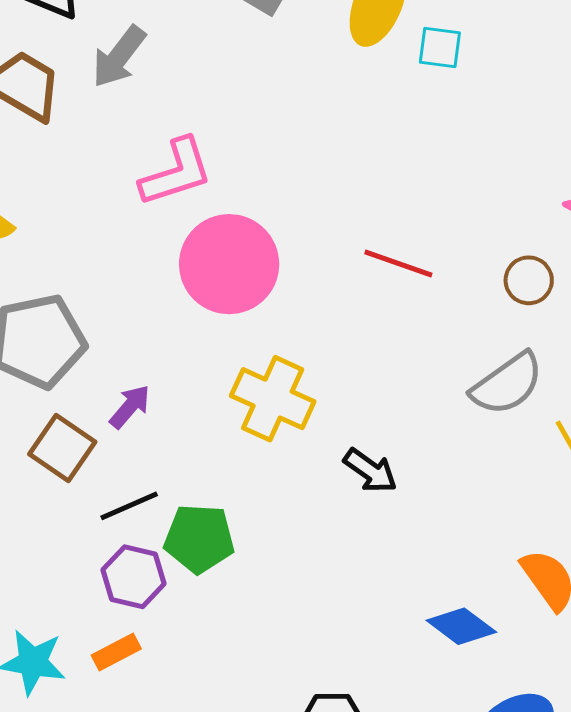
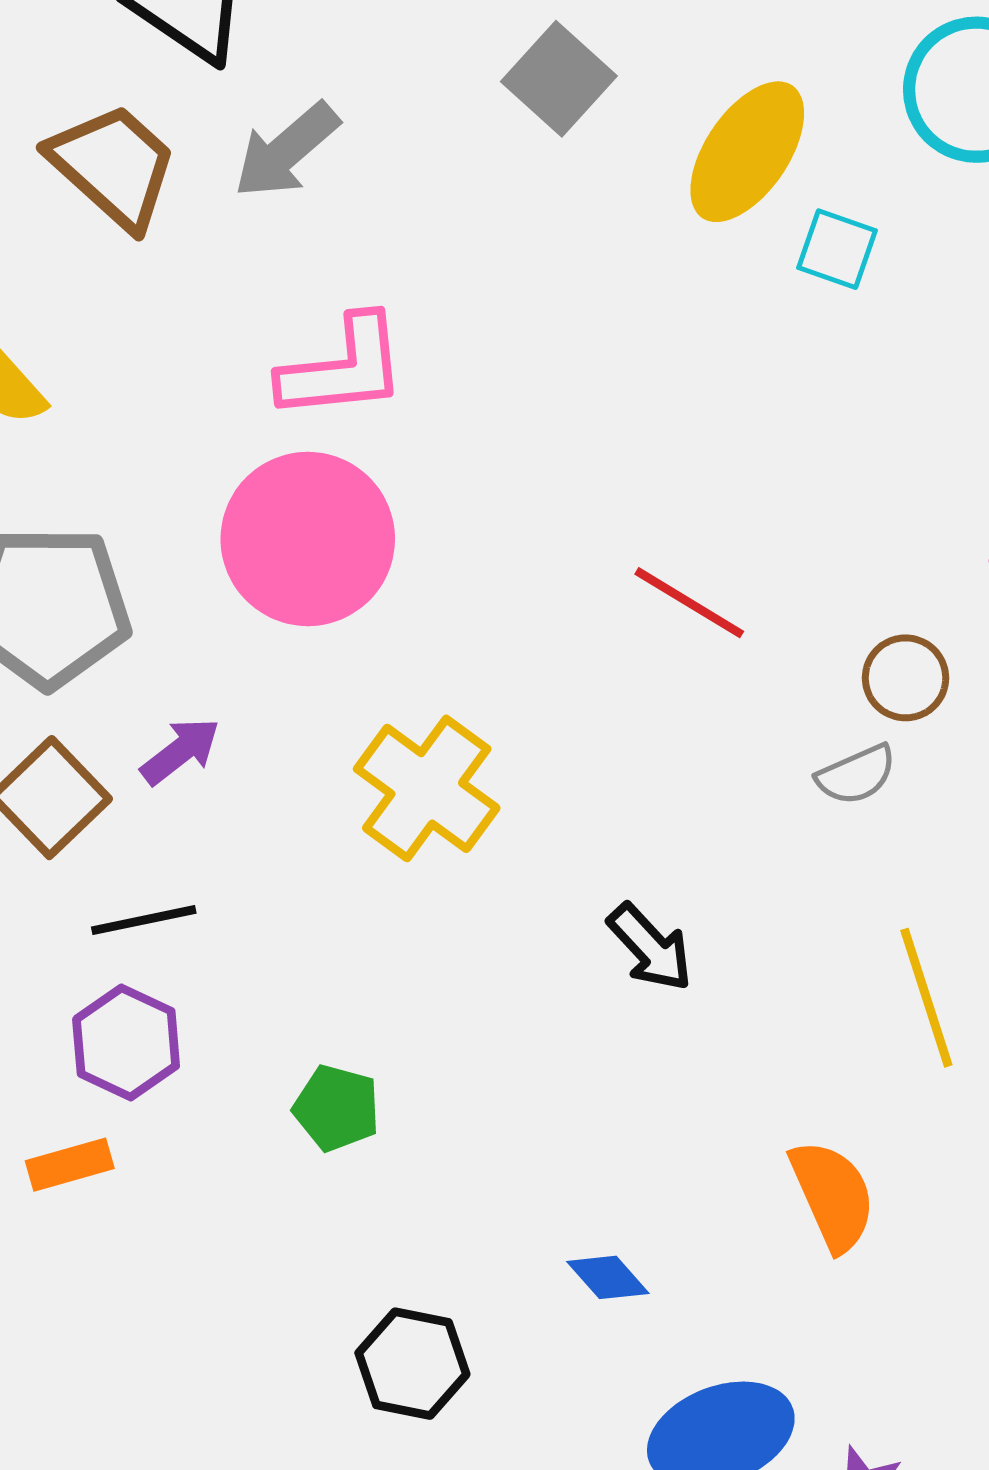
pink circle: (229, 264) -> (308, 539), moved
gray semicircle: (507, 384) -> (856, 775), moved, size x0.6
black arrow: (370, 471) -> (650, 947), moved
green pentagon: (199, 539) -> (337, 1108), moved, size x0.7
blue diamond: (461, 626) -> (608, 1277), moved, size x0.7

